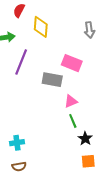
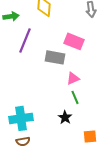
black star: (85, 139) -> (65, 117), moved
cyan cross: (17, 143) -> (21, 118), size x1.6

